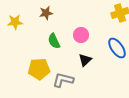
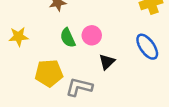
yellow star: (15, 22) -> (19, 37), moved
pink circle: (81, 35) -> (92, 35), moved

